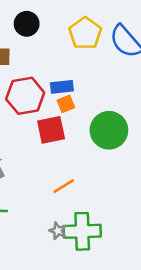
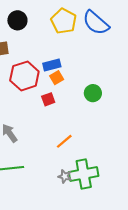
red square: (51, 130) -> (48, 99), size x0.6
green circle: (109, 130) -> (93, 93), size x0.6

